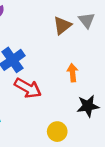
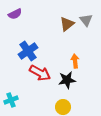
black star: (88, 106) -> (67, 80), moved

